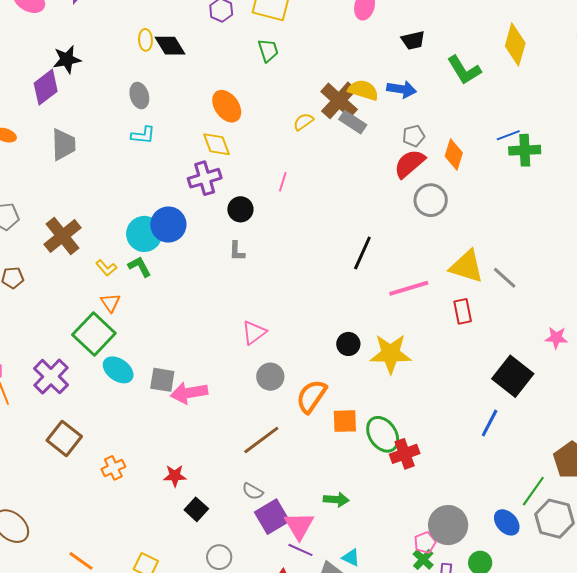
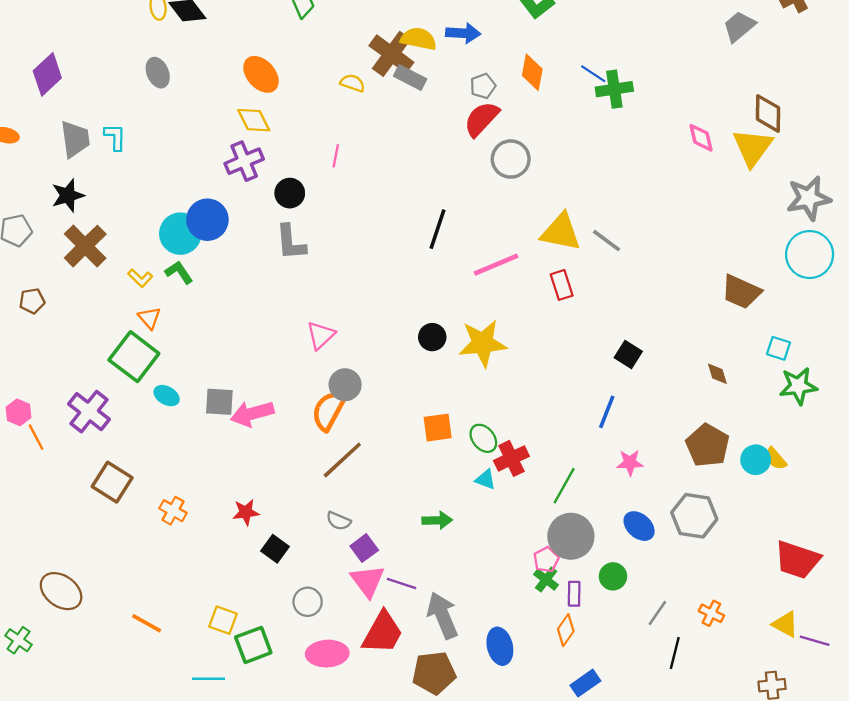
black star: (67, 59) -> (68, 195), moved
yellow semicircle: (303, 122) -> (353, 83), turned 60
cyan L-shape: (143, 135) -> (115, 137), moved, turned -90
blue line: (508, 135) -> (593, 74), turned 60
orange diamond: (454, 154) -> (532, 72), moved
gray L-shape: (237, 251) -> (291, 242), size x1.6
pink star: (556, 338) -> (630, 463), moved
cyan ellipse: (118, 370) -> (167, 396), size x0.7
black square: (513, 376) -> (628, 355), size x0.6
orange semicircle: (311, 396) -> (329, 411), moved
green ellipse: (383, 434) -> (483, 438), size x0.7
orange cross: (113, 468) -> (173, 511), turned -30
green line: (533, 491) -> (564, 486), moved
purple square: (272, 517) -> (364, 548), size x0.7
pink triangle: (299, 526) -> (368, 581), moved
cyan triangle: (351, 558) -> (485, 479), moved

